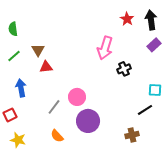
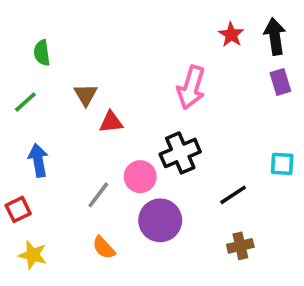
green semicircle: (13, 29) -> (42, 53), moved
purple rectangle: (154, 45) -> (280, 82), turned -64
brown triangle: (38, 50) -> (86, 95), moved
red triangle: (46, 67) -> (111, 122), moved
black cross: (124, 69) -> (180, 153), moved, size x1.5
black line: (145, 110) -> (233, 195), moved

